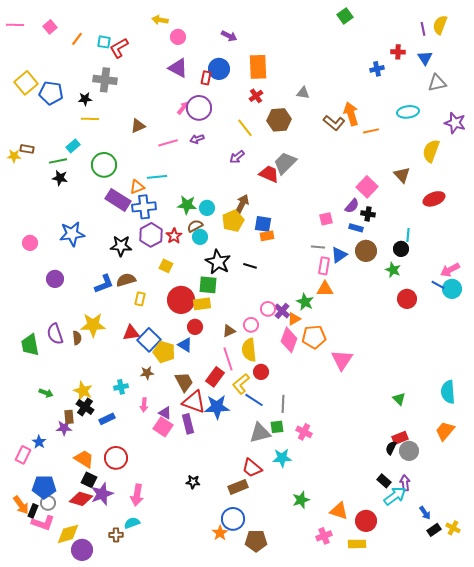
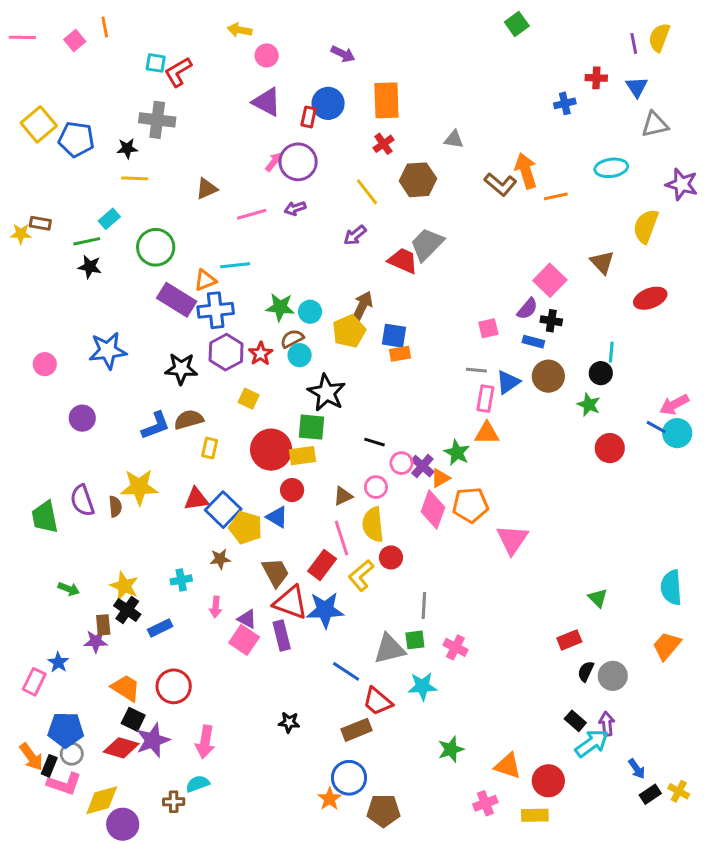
orange line: (77, 39) -> (105, 27), moved, turned -48
black line: (250, 266) -> (374, 442), moved
blue line: (254, 400) -> (346, 671), moved
red rectangle: (400, 438) -> (569, 640), moved

